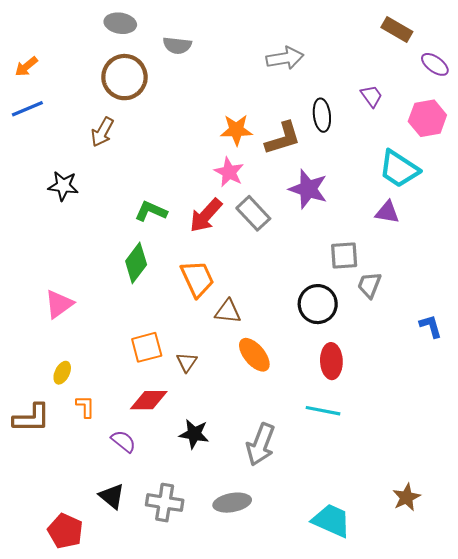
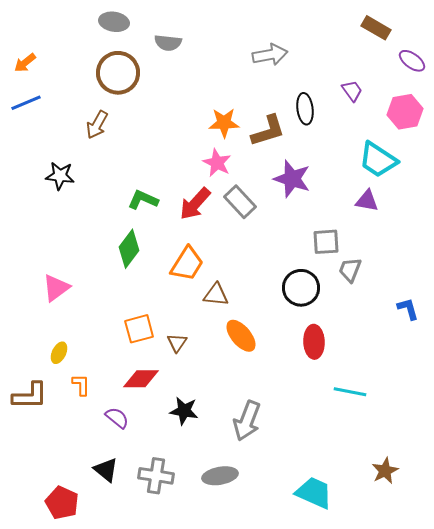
orange trapezoid: (197, 279) -> (187, 264), turned 57
cyan line: (323, 411) -> (350, 392), moved

